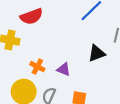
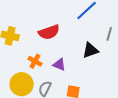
red semicircle: (32, 16) -> (49, 32), moved

